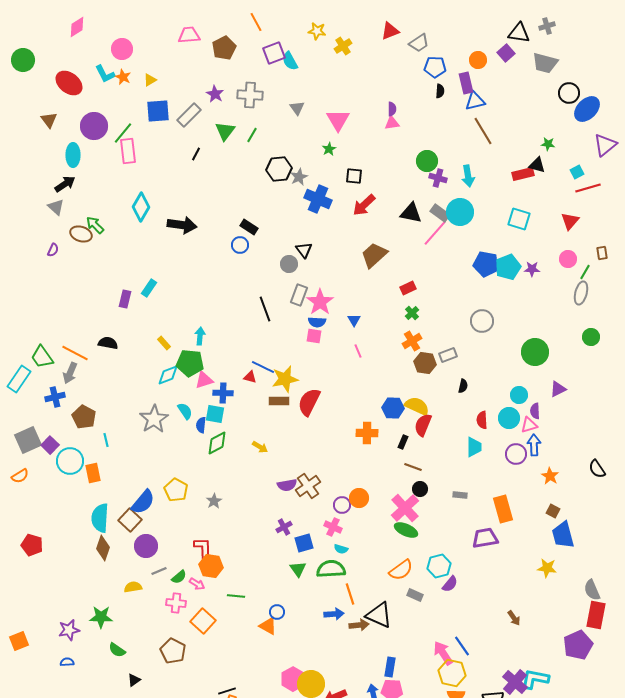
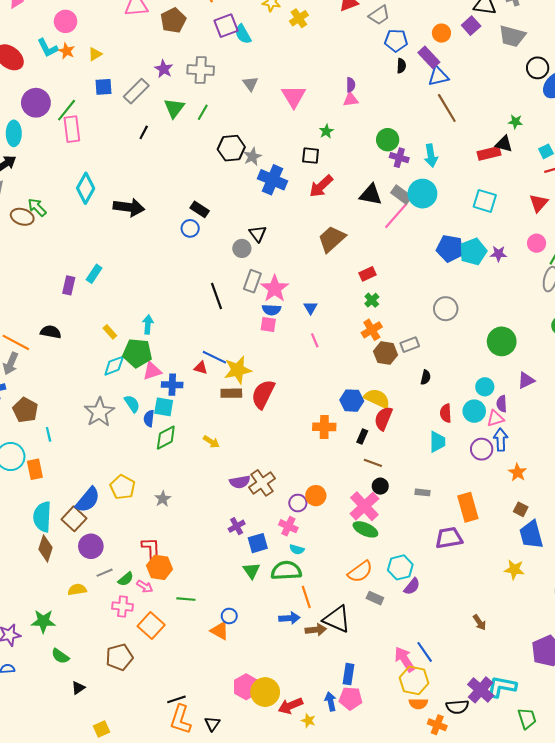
purple rectangle: (466, 83) -> (429, 57), turned -30
blue square: (158, 111) -> (104, 87), size x0.7
green star: (329, 149) -> (326, 131), moved
brown pentagon: (173, 651) -> (119, 657), turned 30

